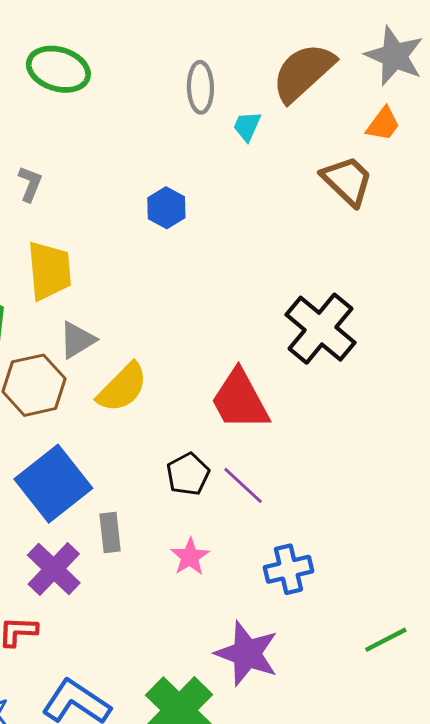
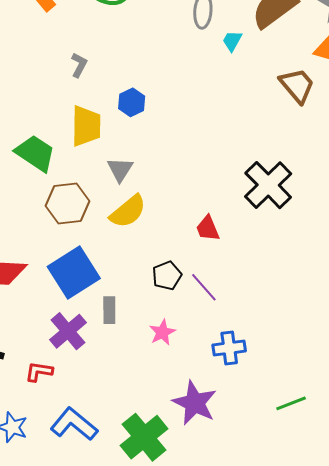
blue hexagon: (166, 208) -> (132, 102), moved
gray triangle: (77, 340) -> (120, 170), moved, turned -32
red trapezoid: (240, 400) -> (208, 228), size x0.6

